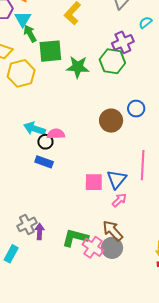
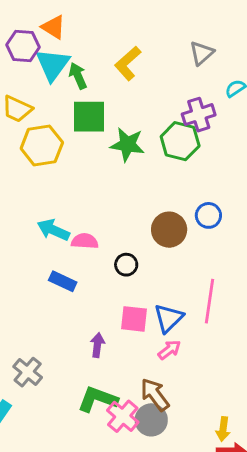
cyan triangle: (23, 19) -> (53, 65), size x1.4
green arrow: (30, 34) -> (78, 76), moved
black circle: (45, 142) -> (126, 265), moved
gray cross: (27, 224) -> (28, 372), turned -30
purple arrow: (40, 231) -> (97, 345), moved

